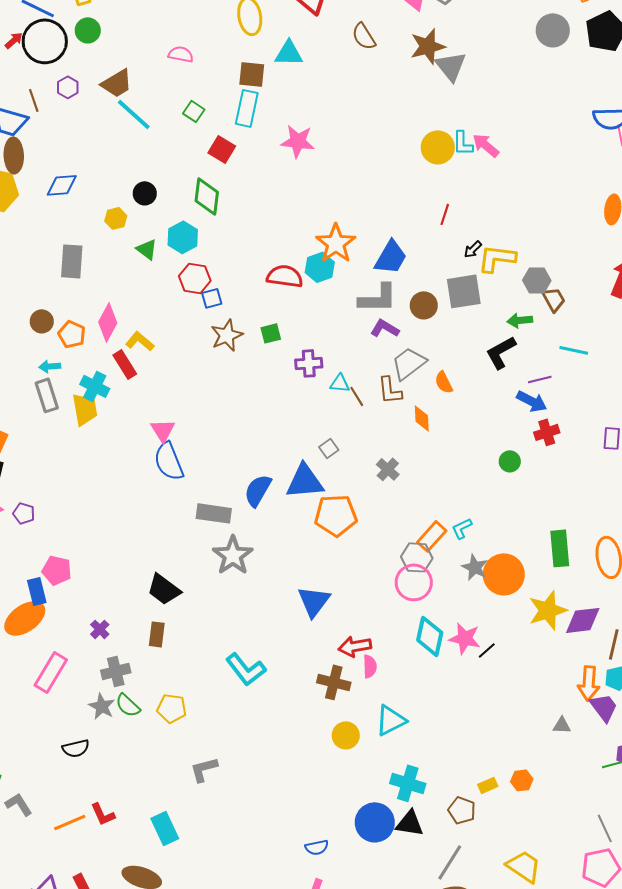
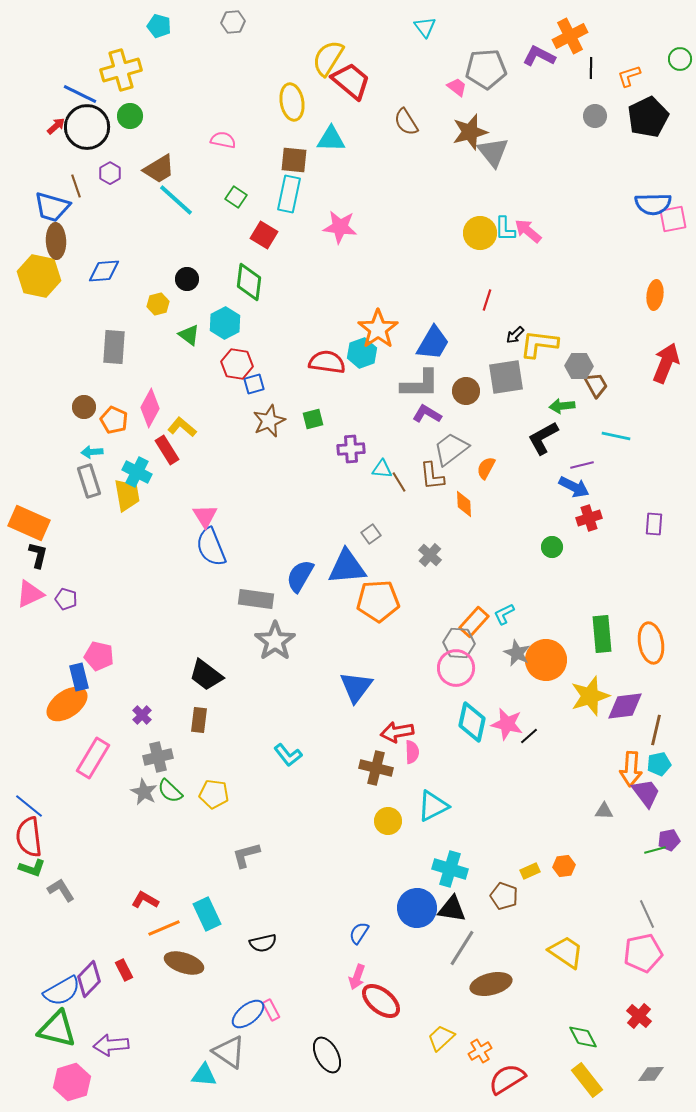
gray circle: (553, 30) -> (595, 116), size x0.7
orange semicircle: (444, 382) -> (486, 468), turned 55
cyan L-shape: (246, 669) -> (288, 755), size x0.7
black semicircle: (76, 748) -> (263, 943), moved
red L-shape: (103, 814) -> (145, 900), turned 144
orange line: (70, 822) -> (164, 928), moved
blue semicircle: (317, 847) -> (359, 933), turned 135
gray line: (450, 862) -> (462, 948), moved

